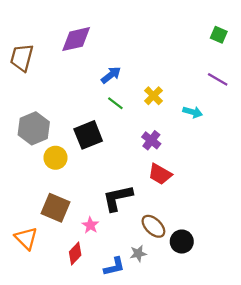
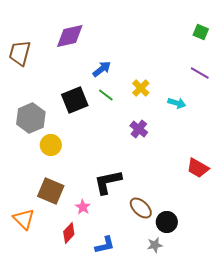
black square: (88, 135) -> (75, 100), moved
red trapezoid: (160, 174) -> (198, 168), moved
gray star: (138, 254) -> (155, 245), moved

